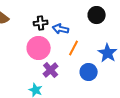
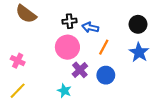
black circle: (97, 15) -> (138, 24), moved
blue circle: (89, 72) -> (106, 75), moved

